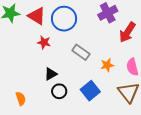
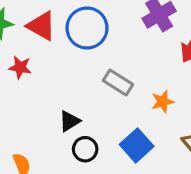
red star: (44, 42) -> (20, 67), moved

